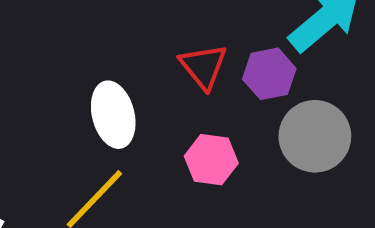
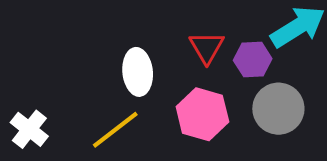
pink hexagon: (211, 160) -> (202, 114), size x1.4

